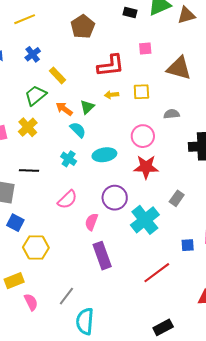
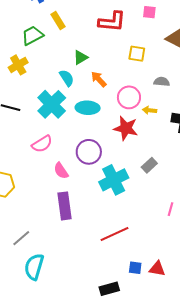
yellow arrow: (111, 95) -> (149, 110), moved
orange arrow: (64, 109) -> (99, 79), moved
cyan cross: (69, 159) -> (52, 104), size x1.8
pink semicircle: (91, 222) -> (61, 171), turned -66
blue square: (188, 245) -> (135, 268), moved

